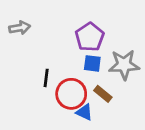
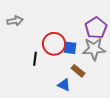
purple pentagon: (90, 37) -> (96, 28), moved
red circle: (71, 94) -> (54, 44), moved

